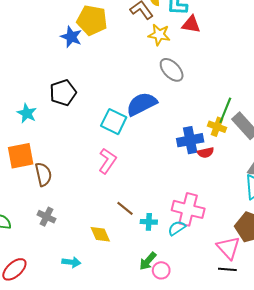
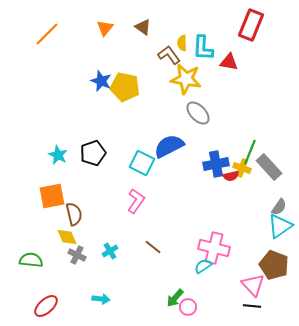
yellow pentagon: (92, 20) -> (125, 87), moved
red triangle: (191, 24) -> (229, 62), moved
yellow star: (159, 35) -> (186, 79), size x1.4
black pentagon: (63, 93) -> (93, 153), moved
blue cross: (190, 140) -> (216, 164), moved
red semicircle: (206, 153) -> (231, 176), moved
cyan cross: (149, 222) -> (110, 251), moved, turned -35
yellow diamond: (100, 234) -> (67, 237), moved

